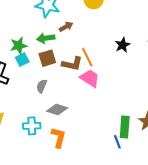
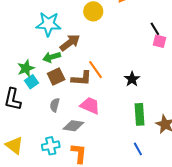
brown arrow: (66, 27) -> (70, 43), size x1.5
black star: (123, 45) -> (132, 79), moved
pink trapezoid: (90, 78) -> (90, 106), moved
green rectangle: (125, 127) -> (140, 114), moved

